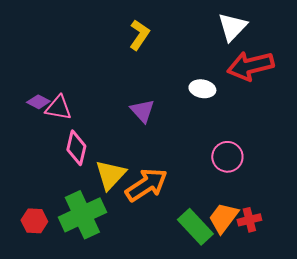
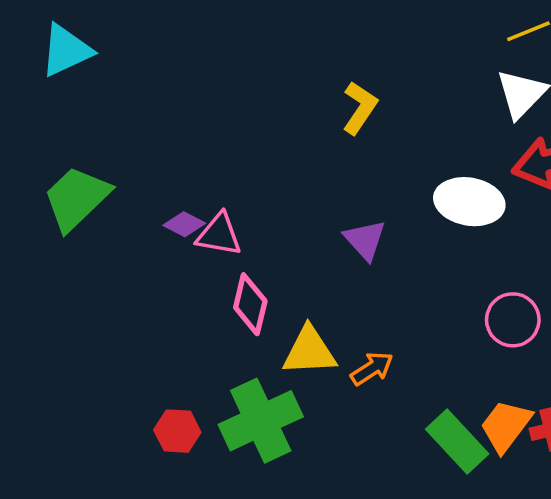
white ellipse: (202, 89) -> (469, 202), size x1.5
yellow triangle: (110, 175) -> (309, 351), turned 44
orange arrow: (146, 185) -> (372, 368), size x0.6

